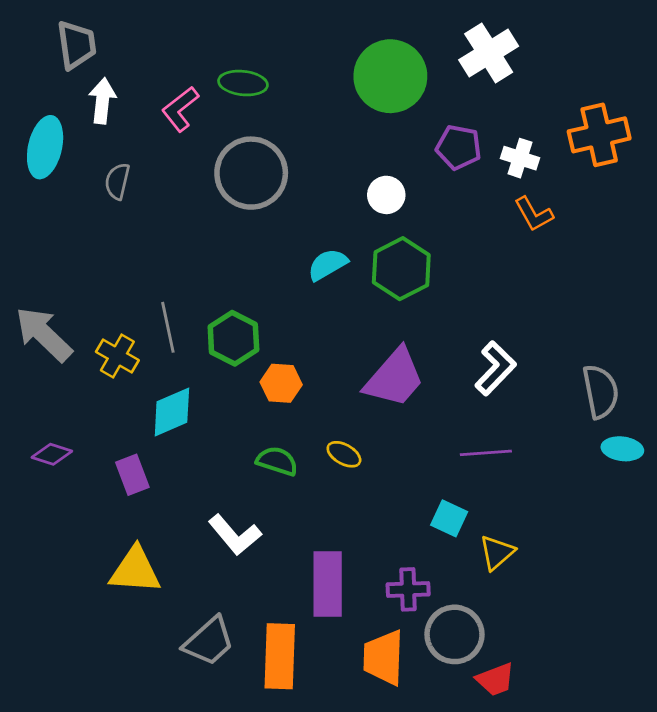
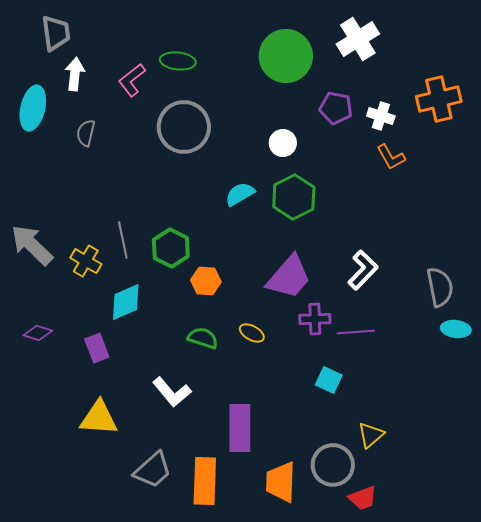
yellow triangle: (497, 553) -> (371, 435), moved
purple cross: (408, 589) -> (315, 319), moved

